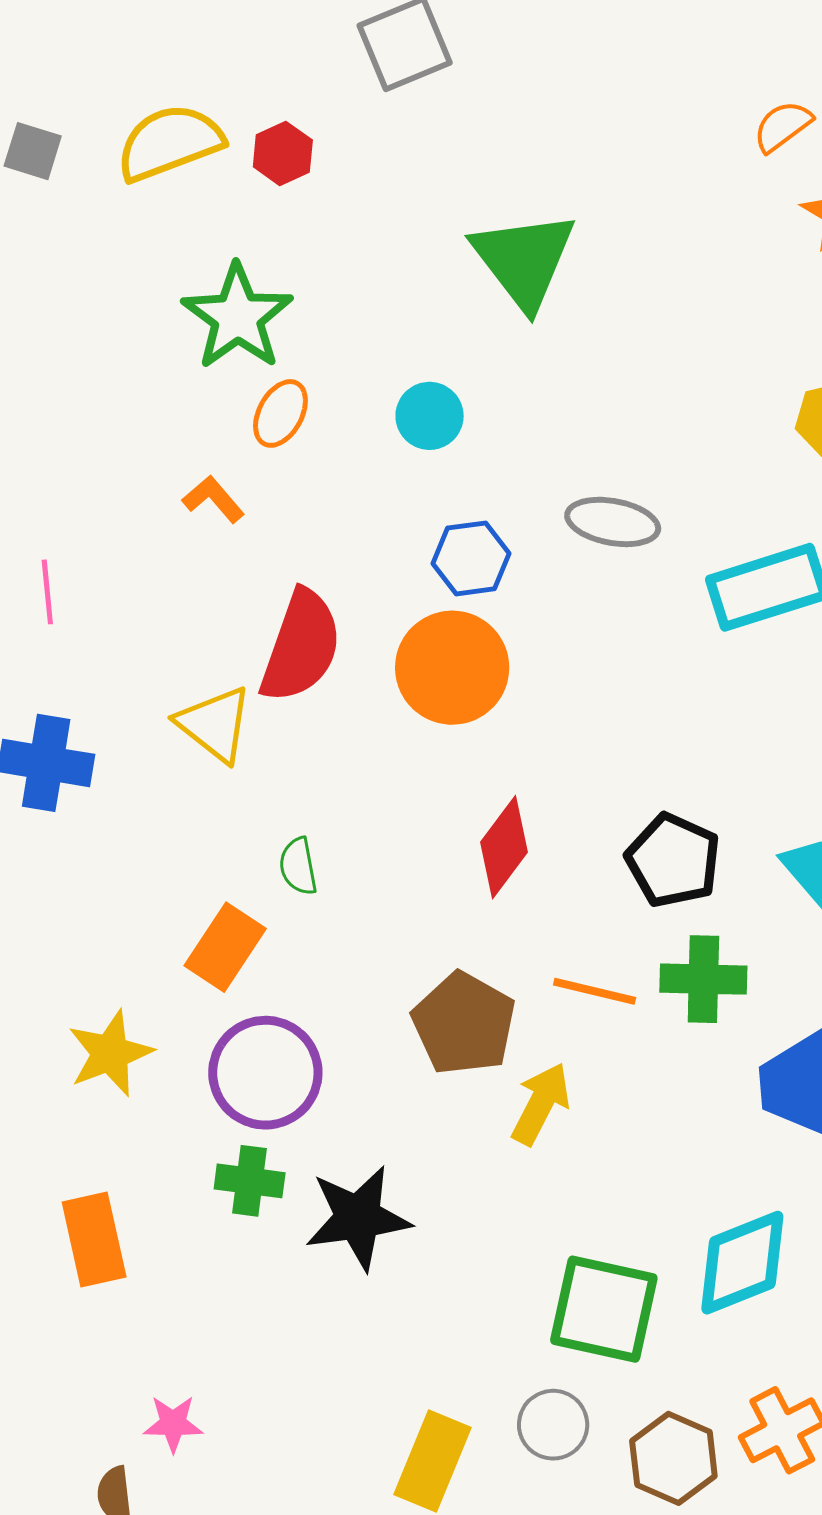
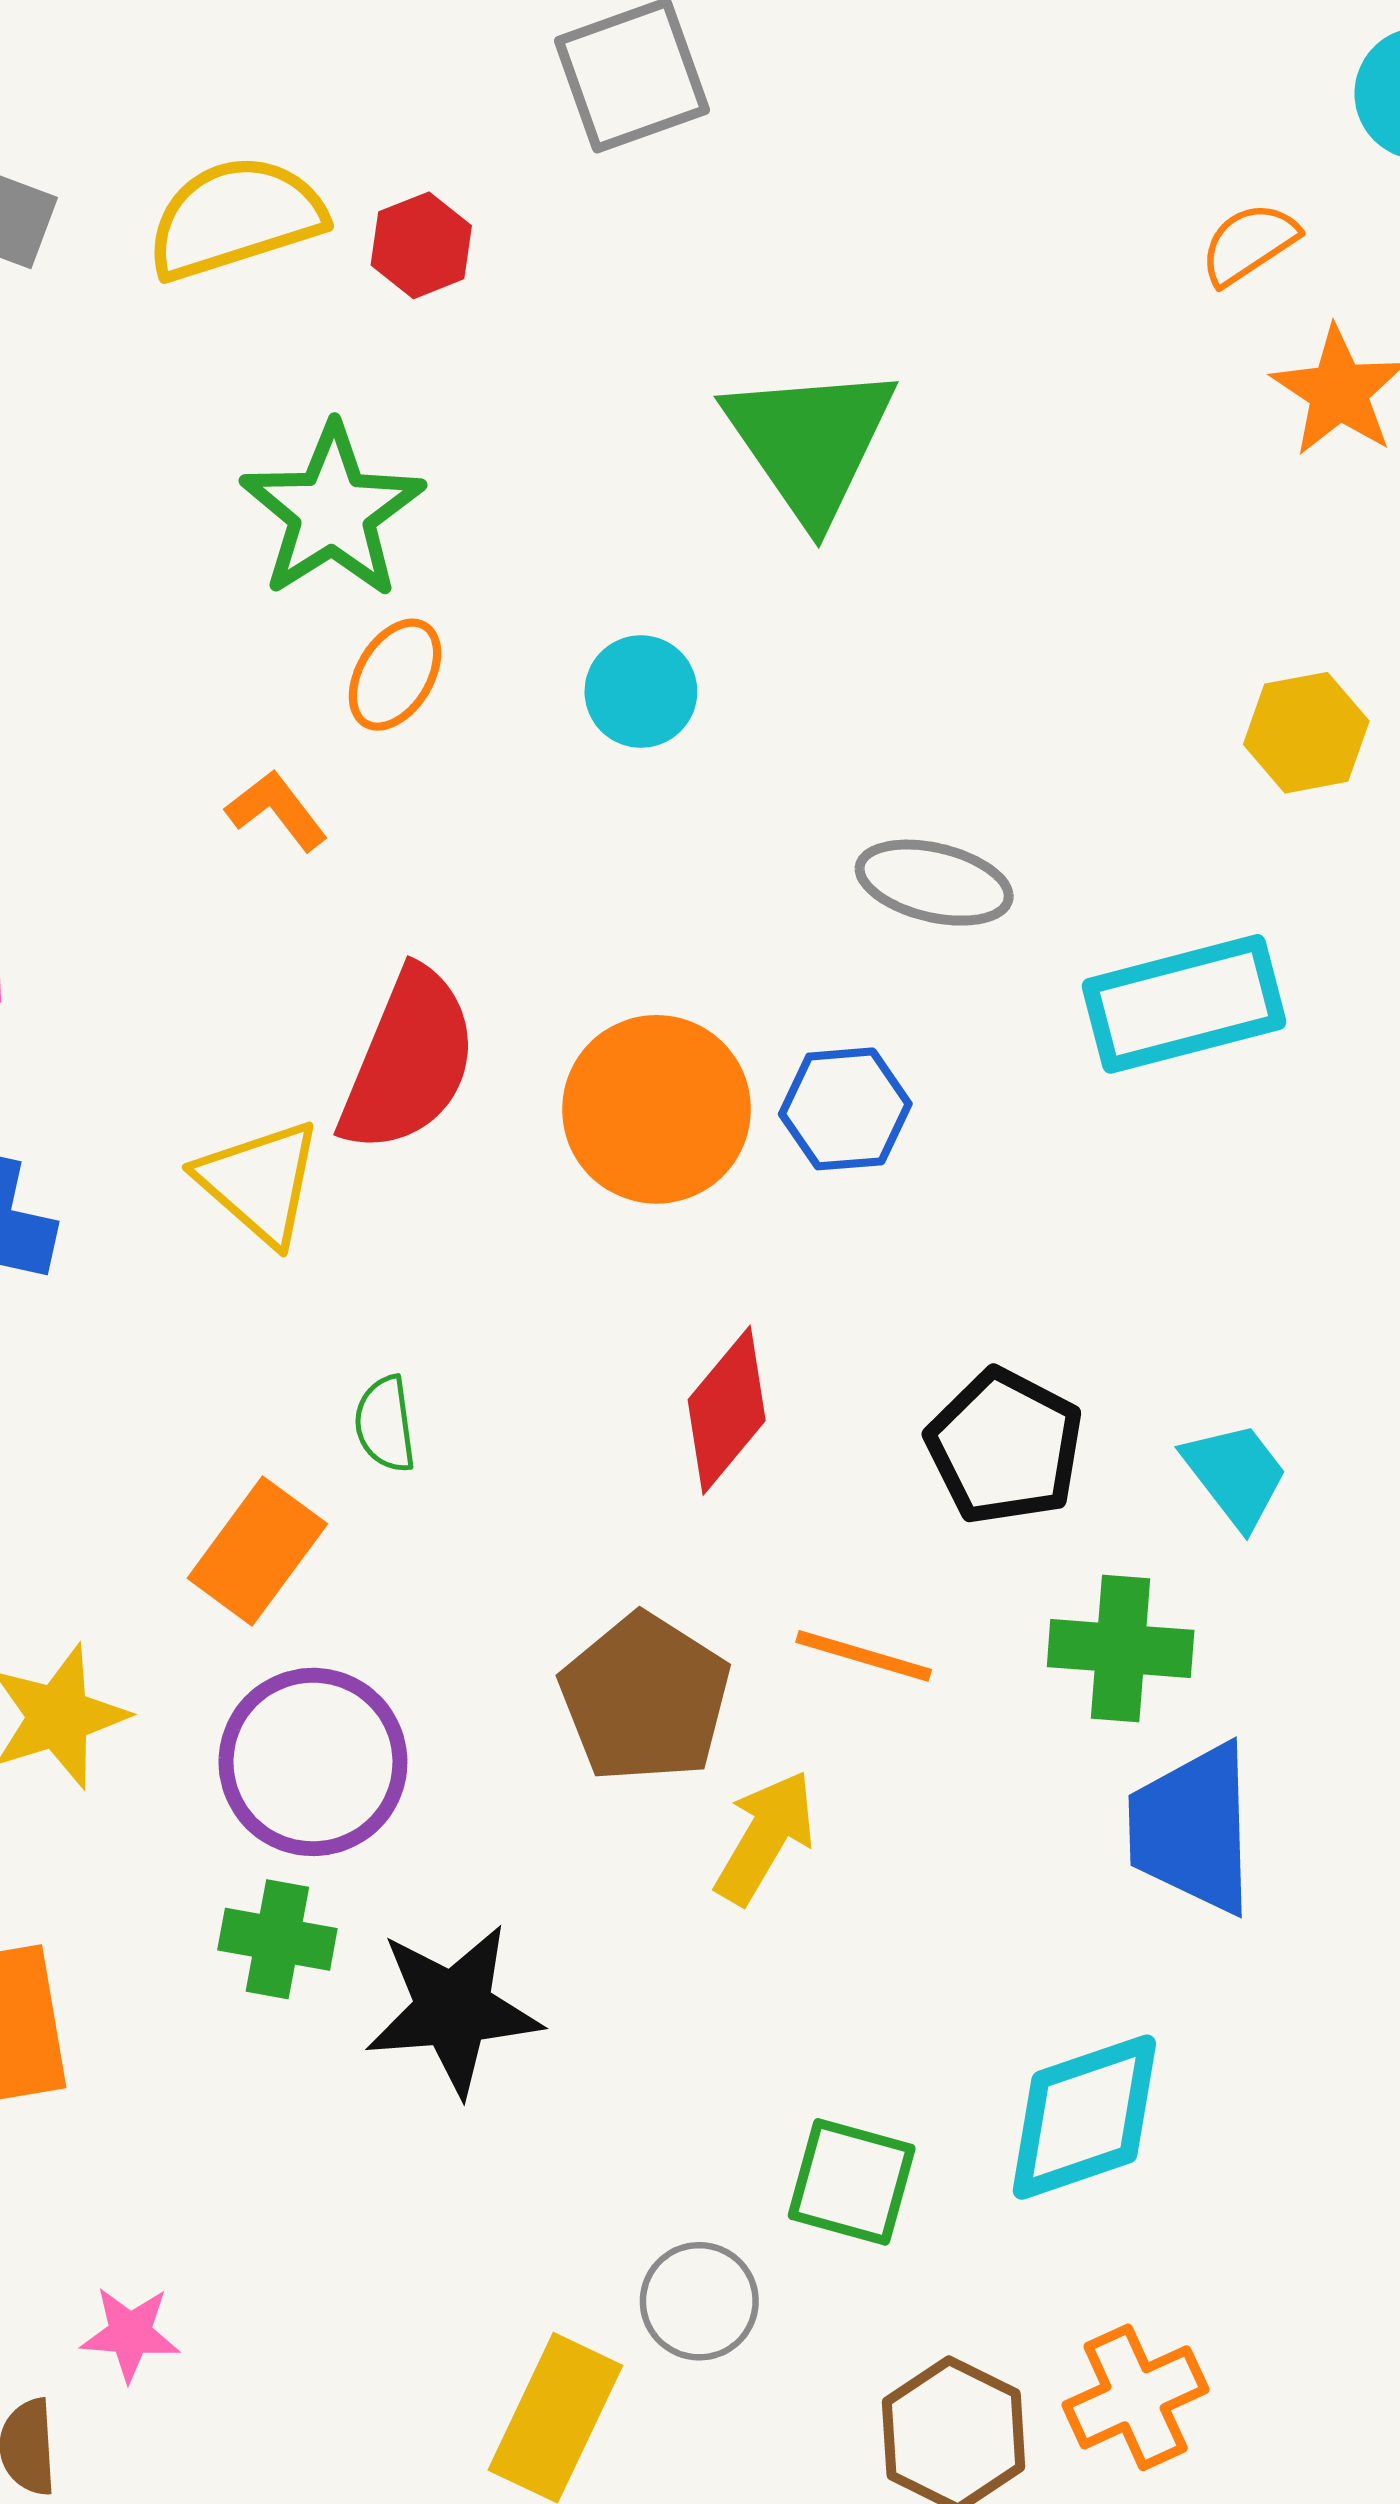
blue hexagon: (471, 558) -> (845, 1109), moved
green cross: (703, 979) -> (1121, 1649), moved
green square: (604, 1309) -> (852, 2182), size x0.7
gray circle: (553, 1425) -> (699, 2301), moved

